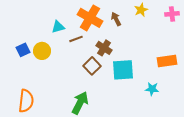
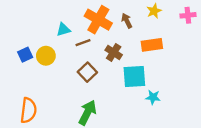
orange rectangle: (167, 61) -> (152, 45), moved
brown square: (92, 66) -> (87, 72), moved
cyan star: (152, 89) -> (153, 97), moved

